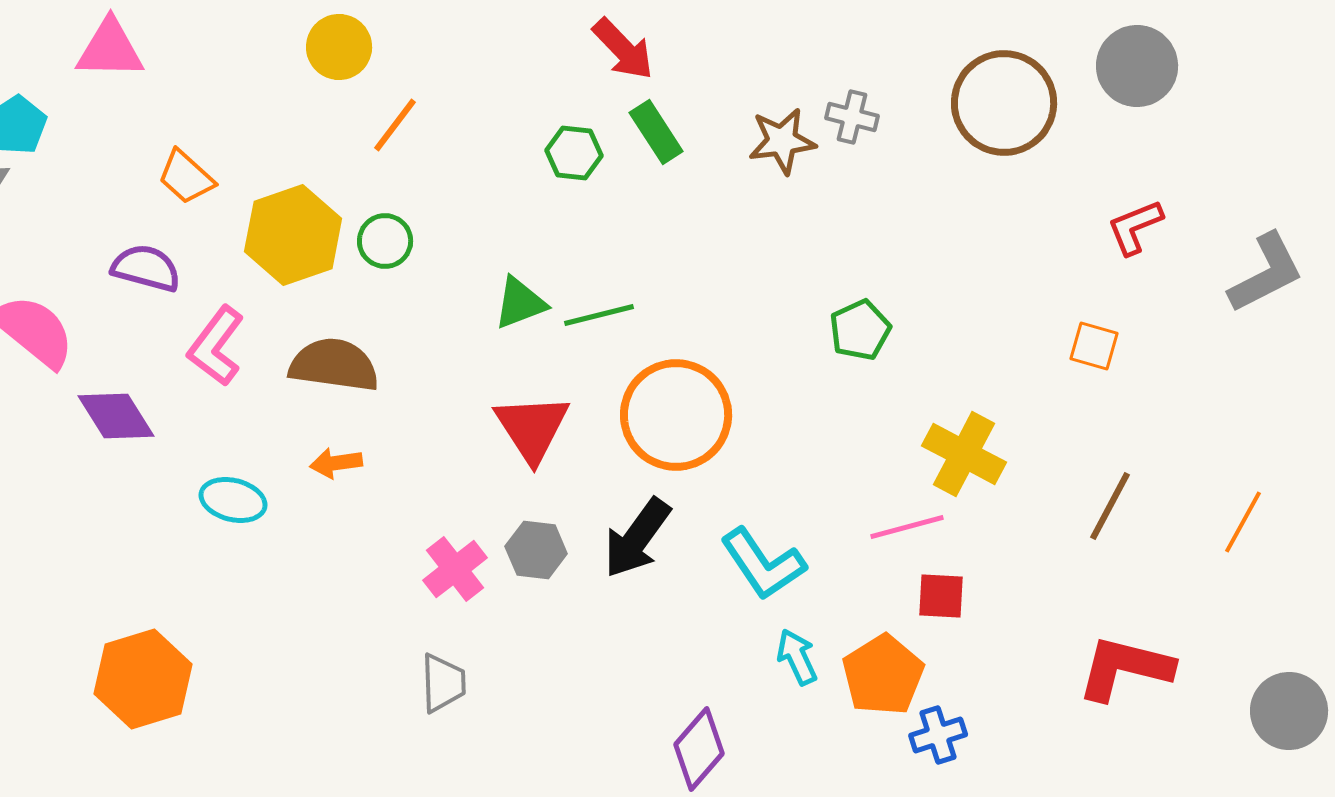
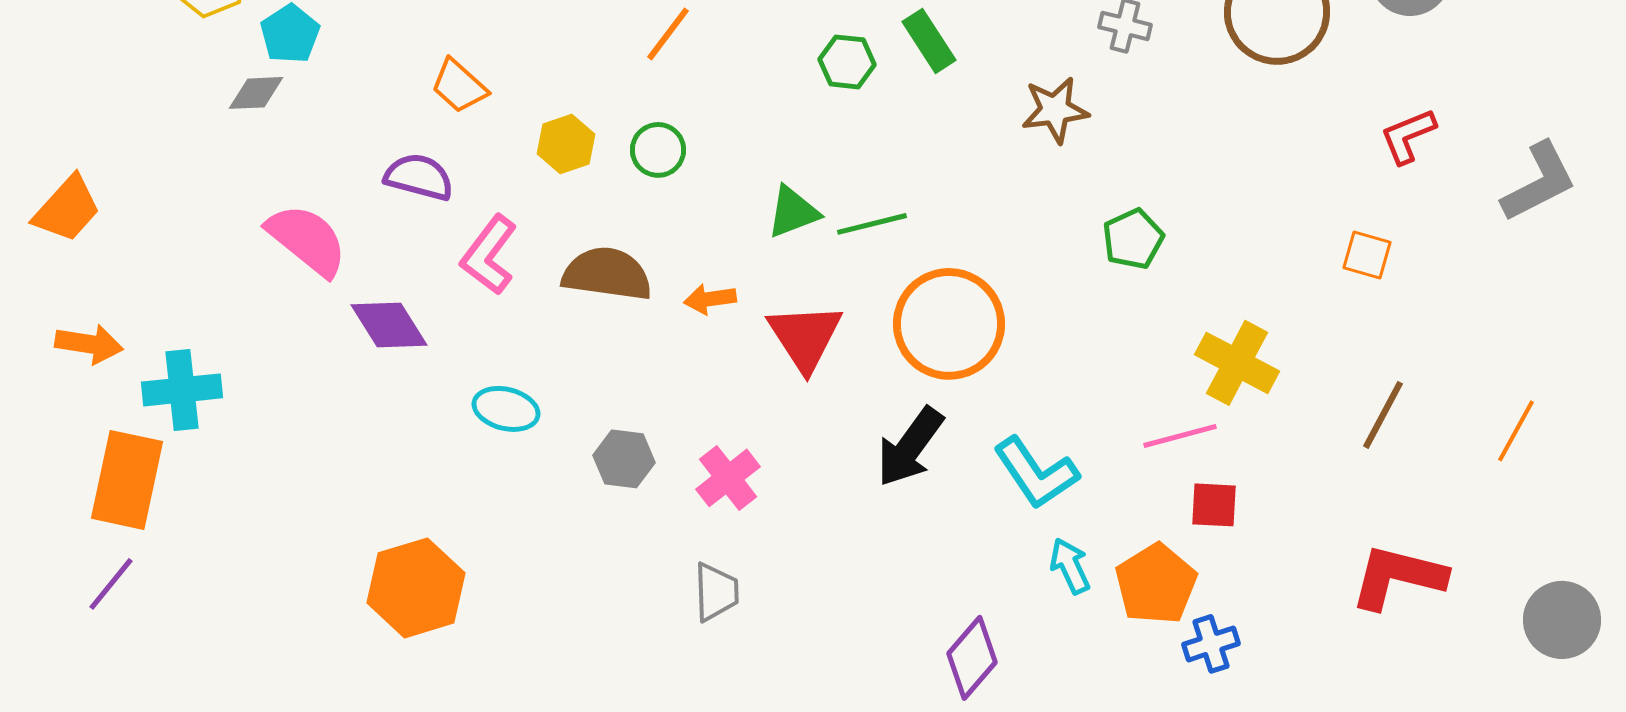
brown star: (782, 141) -> (1055, 110), moved
yellow hexagon: (293, 235) -> (566, 144), size x0.6
orange arrow: (336, 463) -> (710, 299), moved
gray hexagon: (536, 550) -> (624, 459), moved

